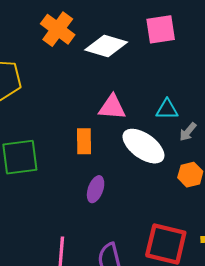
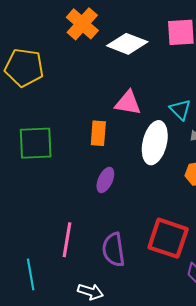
cyan triangle: (167, 109) -> (180, 109), turned 40
white ellipse: (143, 146) -> (155, 143), turned 63

